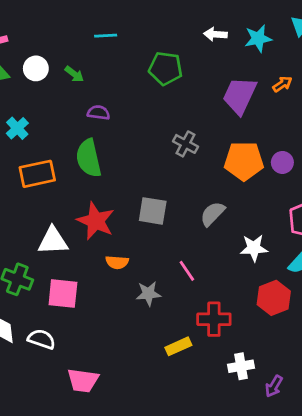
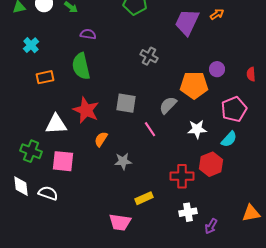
orange pentagon: (244, 161) -> (194, 85), moved
orange rectangle: (37, 174) -> (45, 77), size x0.7
orange semicircle: (117, 262) -> (101, 139), turned 119
pink line: (187, 271) -> (150, 129), moved
red cross: (214, 319) -> (182, 176), moved
pink trapezoid: (83, 381) -> (120, 222), moved

